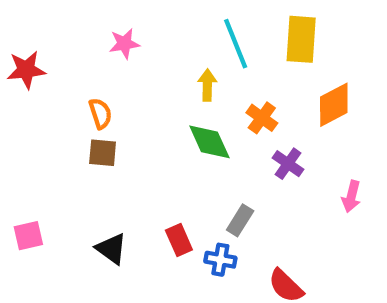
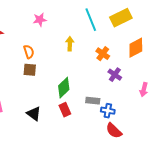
yellow rectangle: (301, 39) -> (121, 18), turned 60
yellow arrow: (207, 85) -> (70, 44), moved
green diamond: (209, 142) -> (64, 88), moved, turned 70
gray rectangle: (240, 220) -> (93, 101), turned 64
blue cross: (220, 260) -> (108, 111), moved

